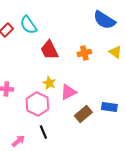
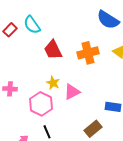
orange cross: (84, 53) -> (88, 53), size x1.5
brown rectangle: (83, 114) -> (93, 129), moved

